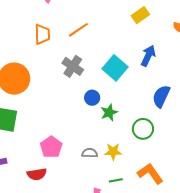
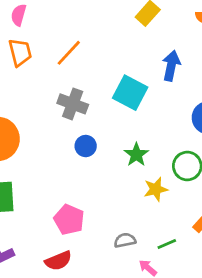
orange trapezoid: (42, 34) -> (20, 52), moved
blue circle: (92, 98) -> (86, 146), moved
yellow star: (113, 152) -> (156, 189), moved
gray semicircle: (90, 153) -> (125, 240), moved

